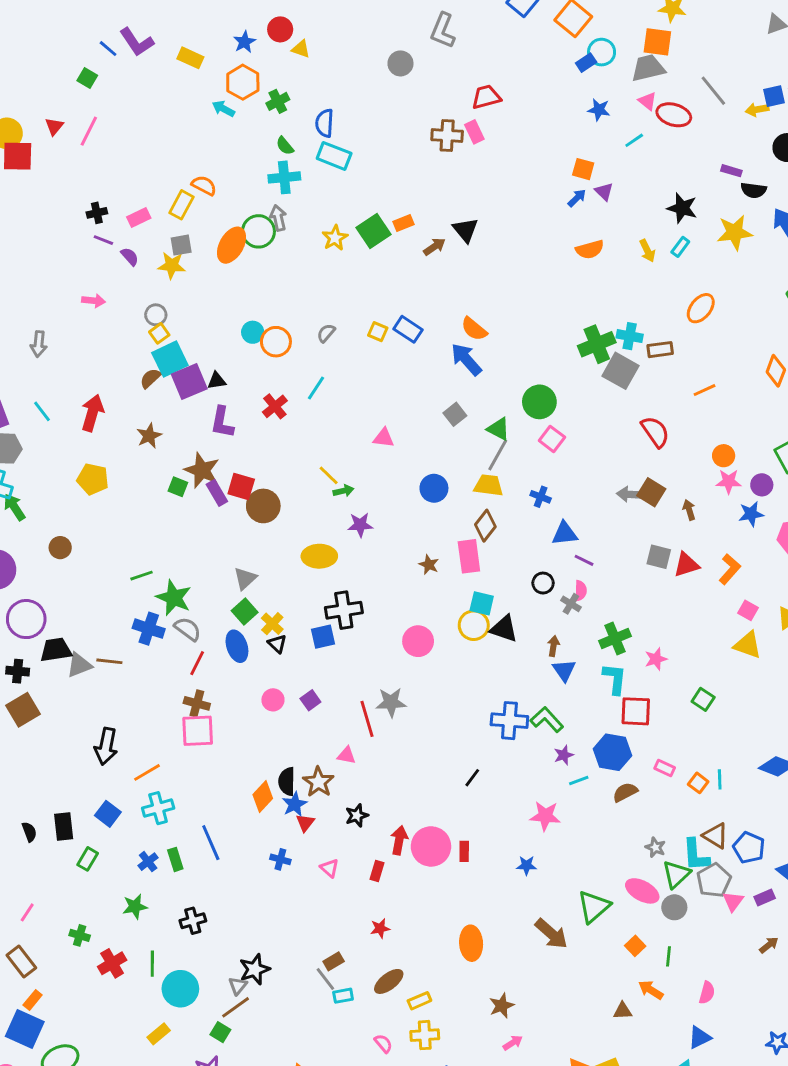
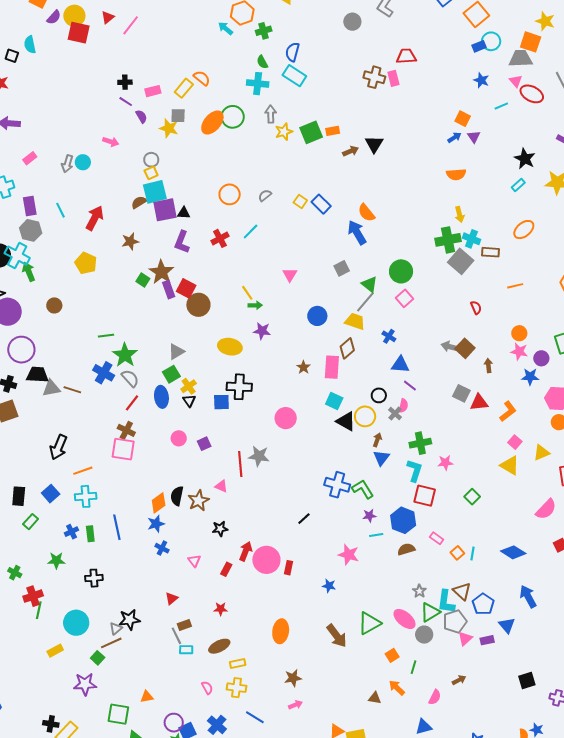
gray arrow: (278, 218) -> (271, 114), moved
yellow arrow: (647, 251) -> (459, 214), moved
cyan circle: (253, 332) -> (83, 162), moved
red semicircle: (655, 432) -> (476, 308), size x0.6
pink triangle: (384, 438) -> (290, 275), turned 42
yellow circle: (474, 625) -> (365, 416), moved
blue star: (295, 804) -> (156, 524), moved
red triangle: (305, 823) -> (172, 598), moved
brown arrow: (769, 945) -> (459, 680), moved
green line: (152, 964) -> (39, 610), moved

